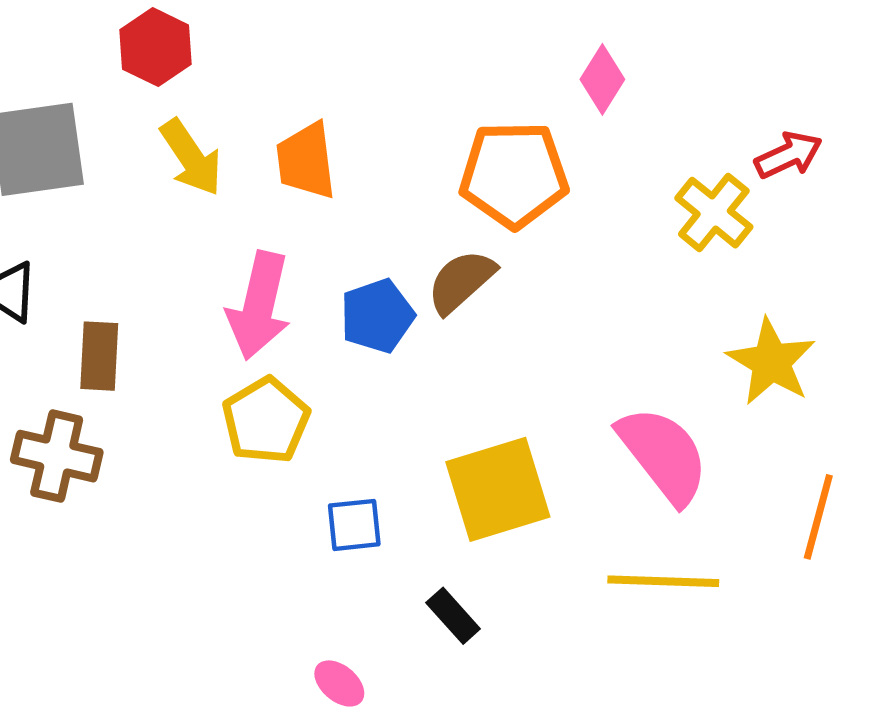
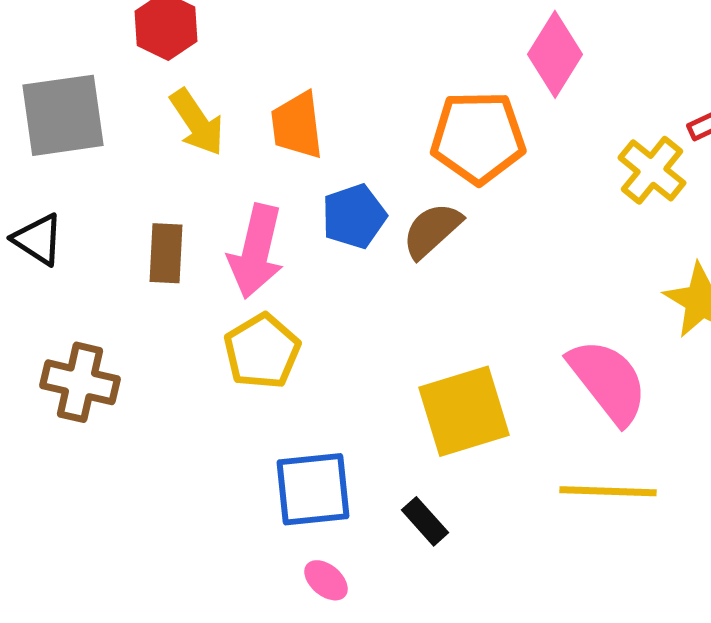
pink diamond: (602, 79) -> (555, 54), size x1.4
blue pentagon: (377, 316) -> (354, 216), moved
brown rectangle: (99, 356) -> (166, 253), moved
blue square: (354, 525) -> (313, 489), moved, size x1.6

